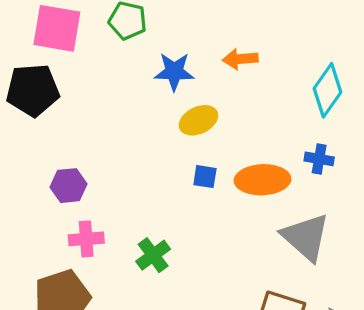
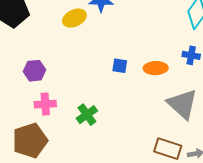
yellow ellipse: (198, 120) -> (74, 18), moved
orange ellipse: (262, 180) -> (156, 68), size x0.7

